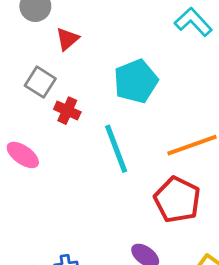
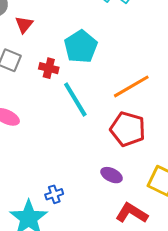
red cross: (67, 111) -> (49, 68), moved

